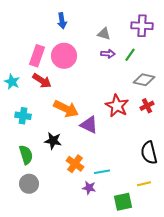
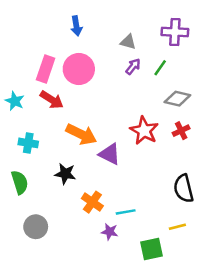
purple arrow: (108, 54) -> (133, 67), turned -56
green semicircle: (26, 155) -> (20, 182), moved

